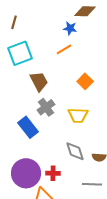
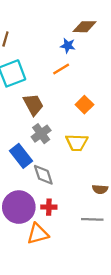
gray diamond: (75, 151) -> (43, 175), moved

